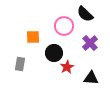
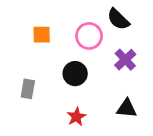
orange square: (33, 37) -> (42, 35), moved
red star: (67, 67) -> (76, 117), moved

